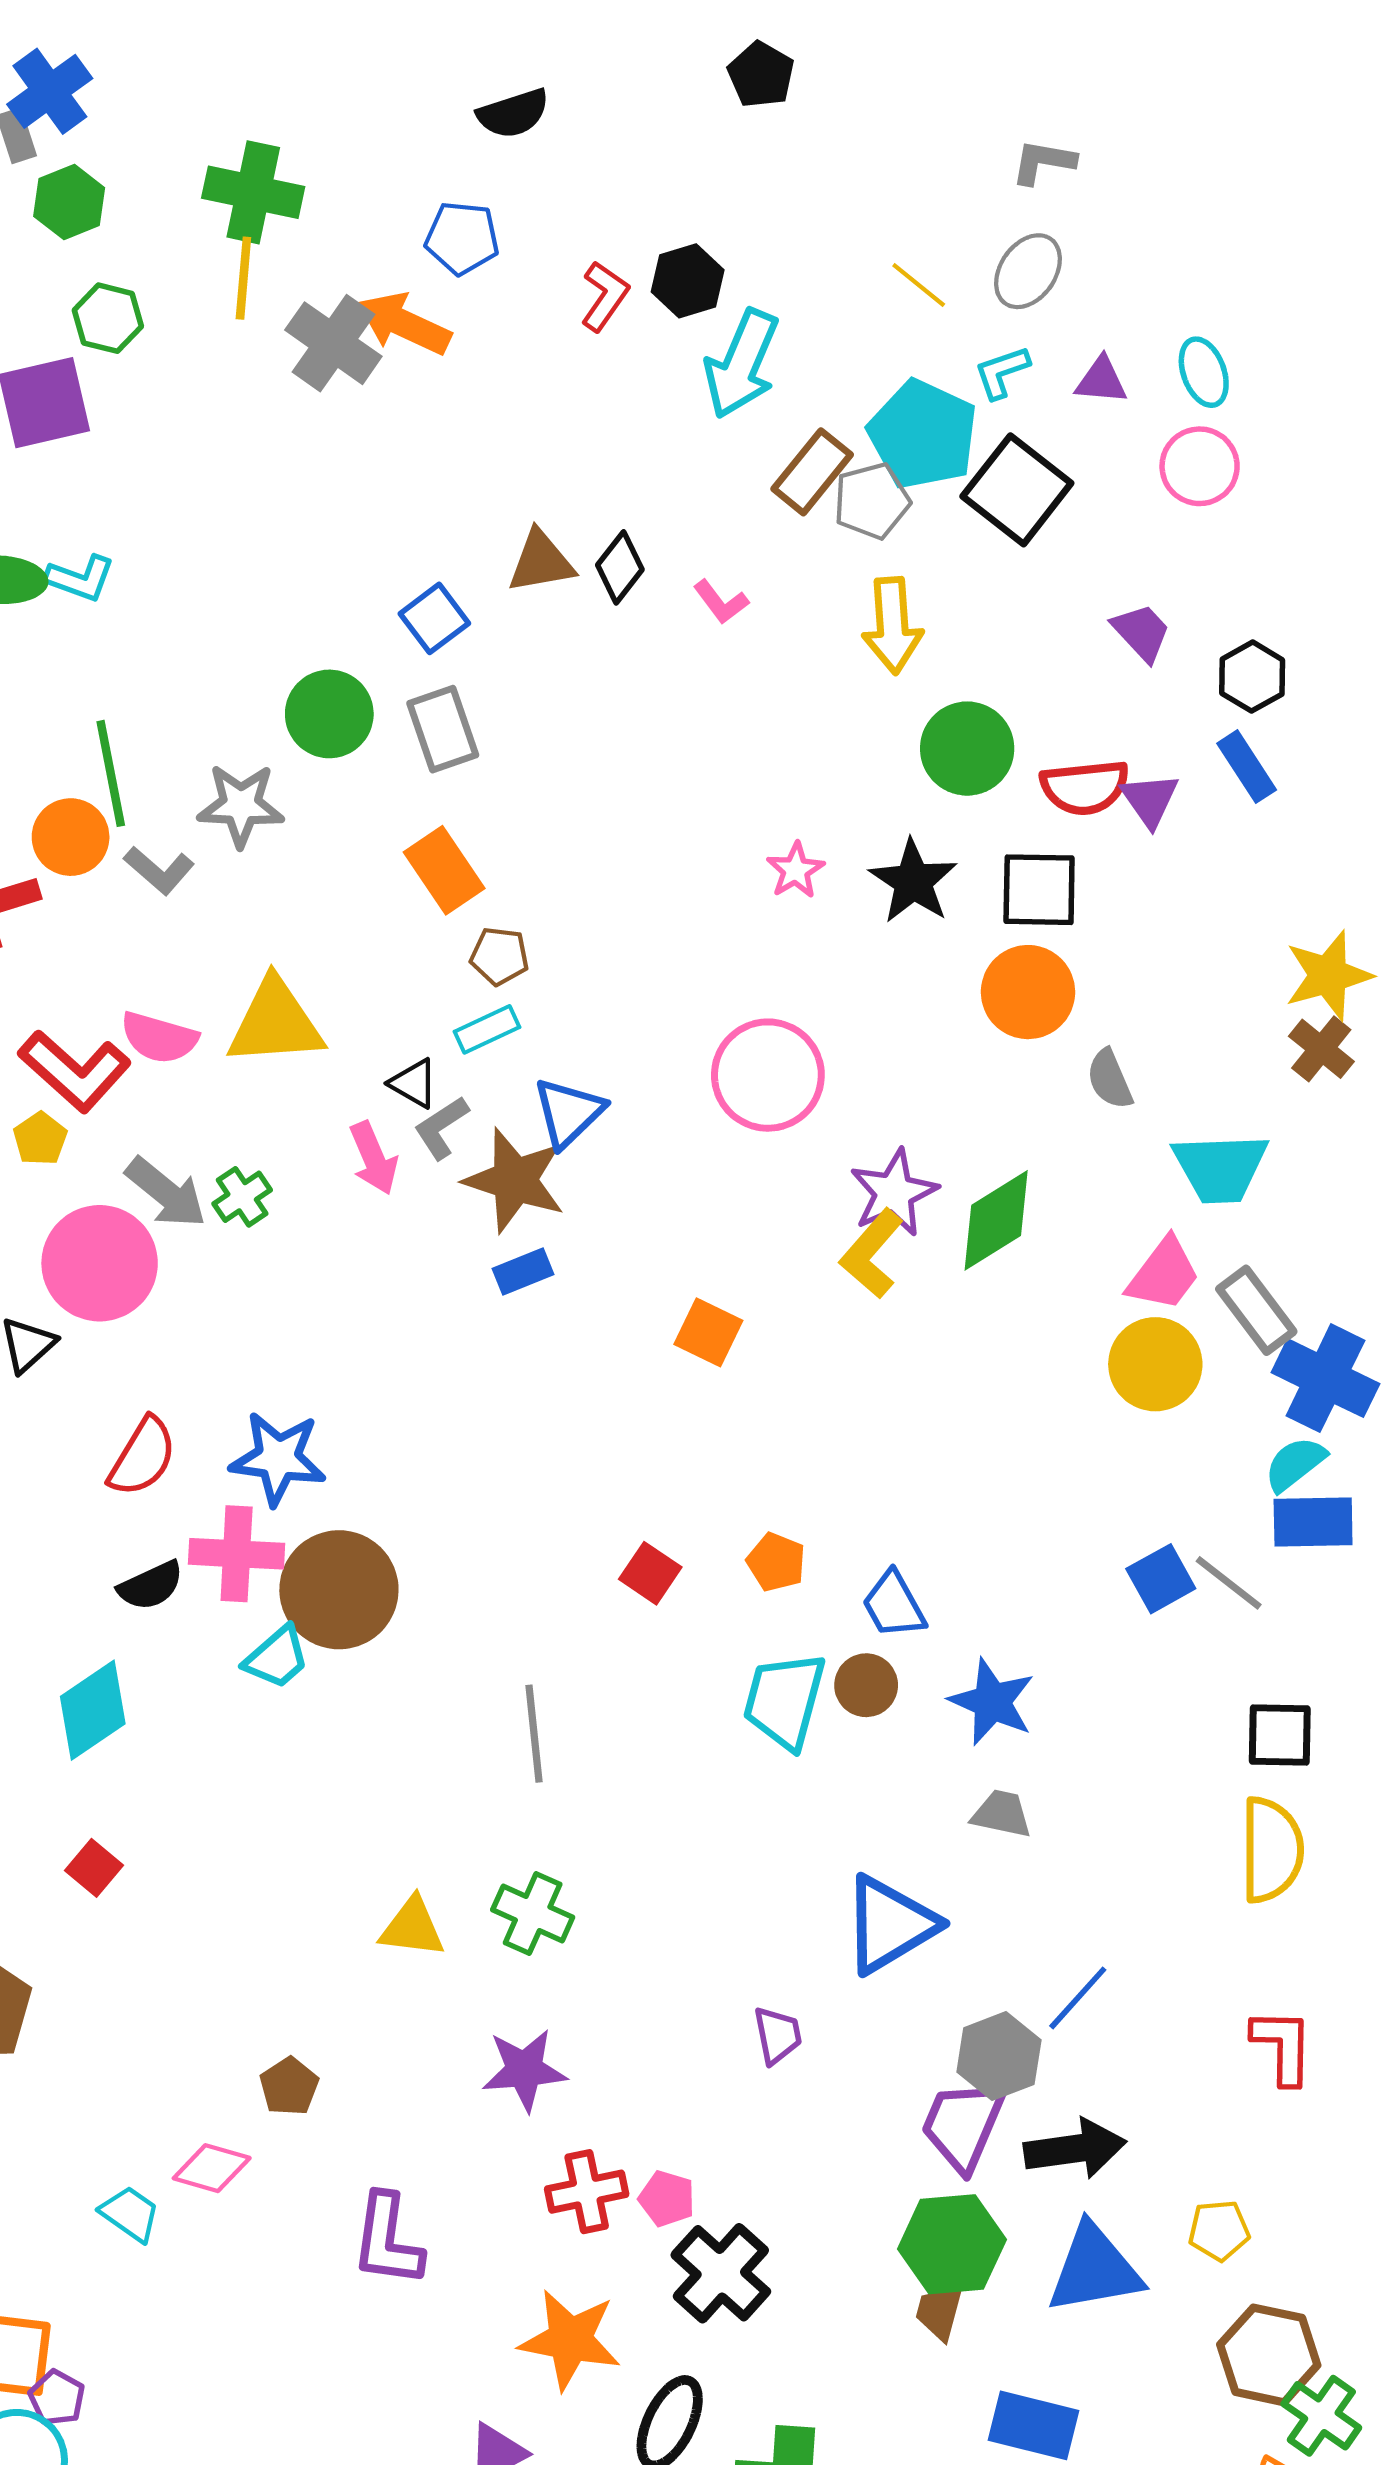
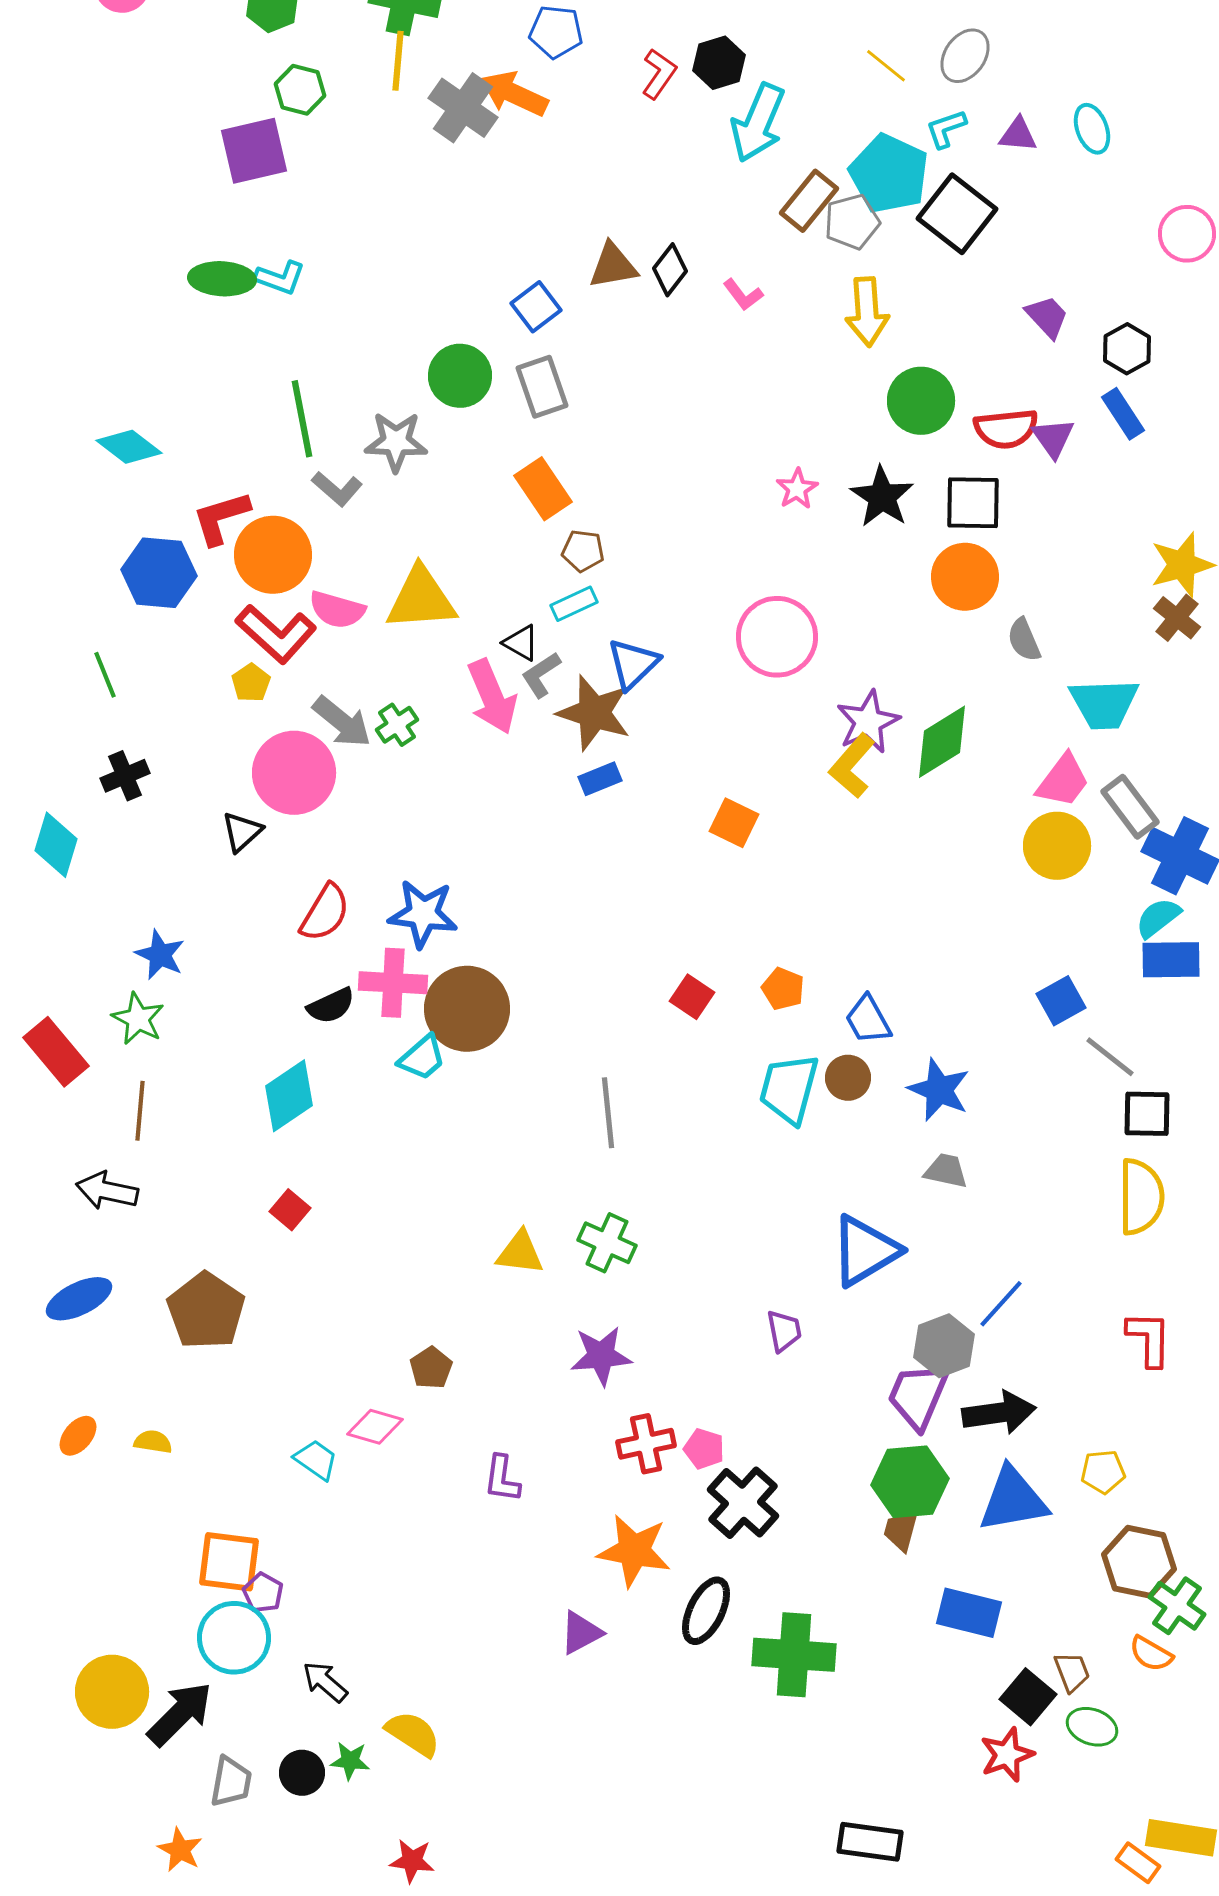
pink circle: (1200, 466) -> (1187, 234), moved
orange circle: (71, 837) -> (273, 555), moved, size x1.4
pink arrow: (374, 1158) -> (492, 697), size x1.4
gray line: (1229, 1583) -> (1110, 1057), moved
purple L-shape: (387, 2240) -> (502, 1479), size x0.7

